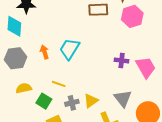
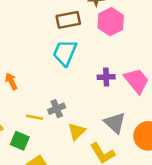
cyan trapezoid: (69, 49) -> (65, 53), moved
gray cross: (72, 103) -> (57, 109), moved

